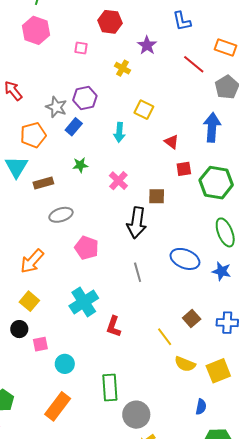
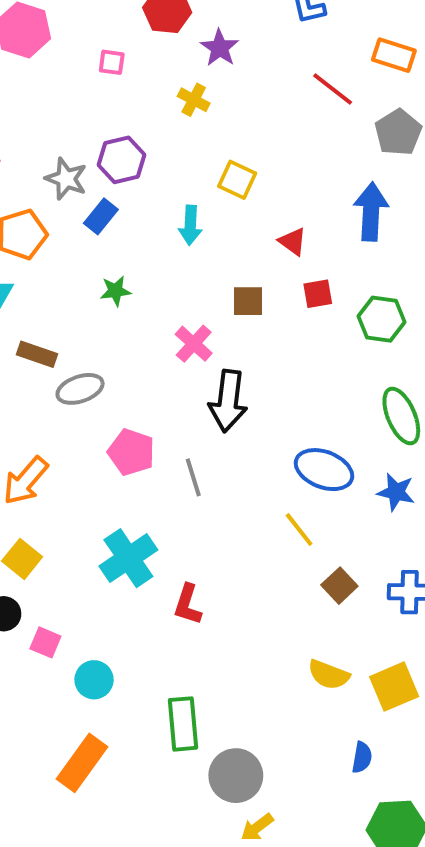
purple star: (147, 45) -> (220, 48), moved
pink cross: (118, 181) -> (194, 344), moved
brown rectangle: (43, 183) -> (37, 354), moved, turned 36
green hexagon: (216, 183) -> (382, 319), size x0.7
brown square: (157, 196) -> (248, 301), moved
gray line: (138, 272) -> (193, 477), moved
yellow line: (165, 337) -> (299, 530), moved
pink square: (40, 344) -> (45, 642), turned 35

